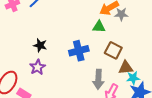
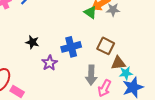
green triangle: (99, 27) -> (90, 12), moved, turned 32
purple star: (38, 67) -> (50, 63), moved

